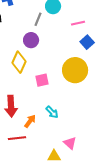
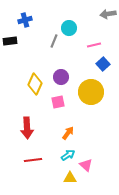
purple circle: (31, 40) -> (61, 77), moved
cyan arrow: (52, 112) -> (68, 155), moved, turned -80
orange arrow: (30, 121) -> (68, 133), moved

